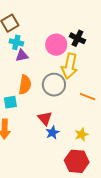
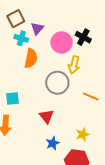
purple triangle: (22, 56) -> (37, 28), moved, turned -40
yellow arrow: (70, 66) -> (74, 65), size x0.7
orange semicircle: (25, 85) -> (31, 58), moved
blue star: (52, 133) -> (53, 143), moved

